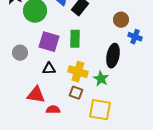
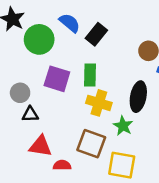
black triangle: (49, 69) -> (30, 114), moved
yellow cross: (78, 72) -> (99, 103), moved
brown square: (76, 93) -> (91, 144), size x1.6

